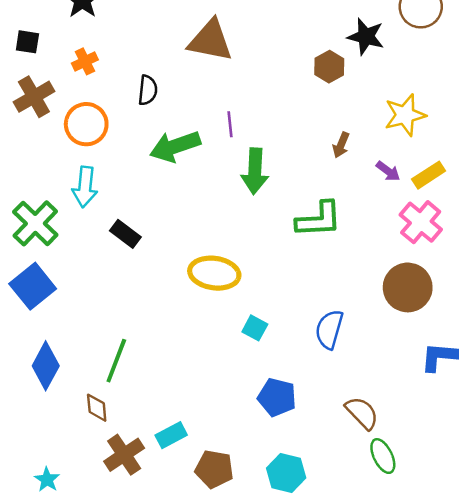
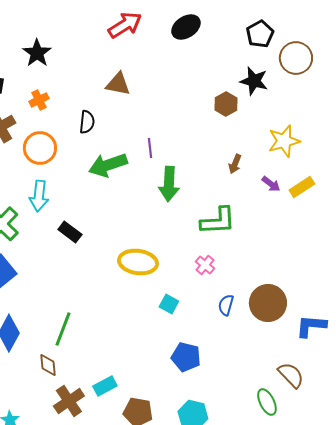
brown triangle: (210, 41) -> (118, 84), moved, size x0.7
pink cross: (421, 222) -> (205, 265), moved, size x0.6
brown circle: (408, 287) -> (268, 303), moved
blue semicircle: (329, 329) -> (226, 305), size x0.7
brown semicircle: (362, 413) -> (291, 375), moved

